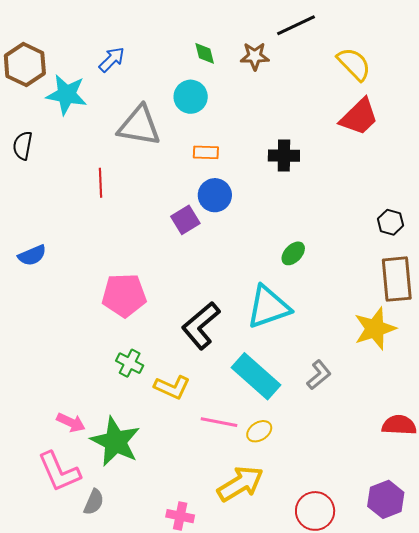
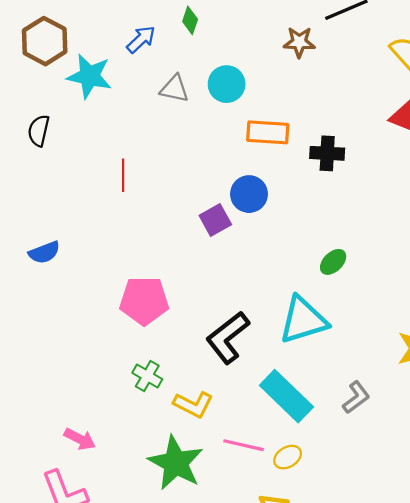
green diamond: (205, 53) -> (190, 20), moved, turned 30
gray triangle: (139, 126) -> (174, 89), moved, size x0.6
orange rectangle: (206, 152) -> (268, 132), moved, size x1.5
green star: (115, 441) -> (176, 463), moved

